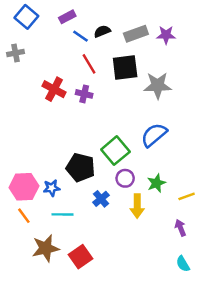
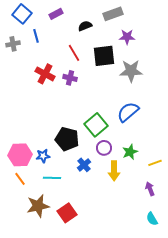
gray rectangle: (136, 34) -> (113, 14), moved
purple star: (166, 35) -> (127, 37), moved
blue line: (81, 36) -> (36, 36), moved, turned 40

